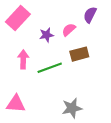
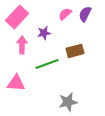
pink semicircle: (69, 30) -> (65, 14), moved
pink arrow: (23, 59) -> (22, 45), moved
pink triangle: (16, 104) -> (16, 83), moved

